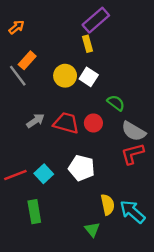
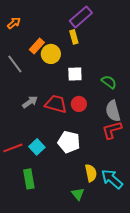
orange rectangle: (27, 60) -> (37, 46), moved
yellow circle: (65, 76) -> (51, 54), moved
white square: (89, 77) -> (75, 74), moved, turned -35
green semicircle: (116, 103) -> (109, 82), moved
gray semicircle: (134, 131) -> (113, 111), turned 45

